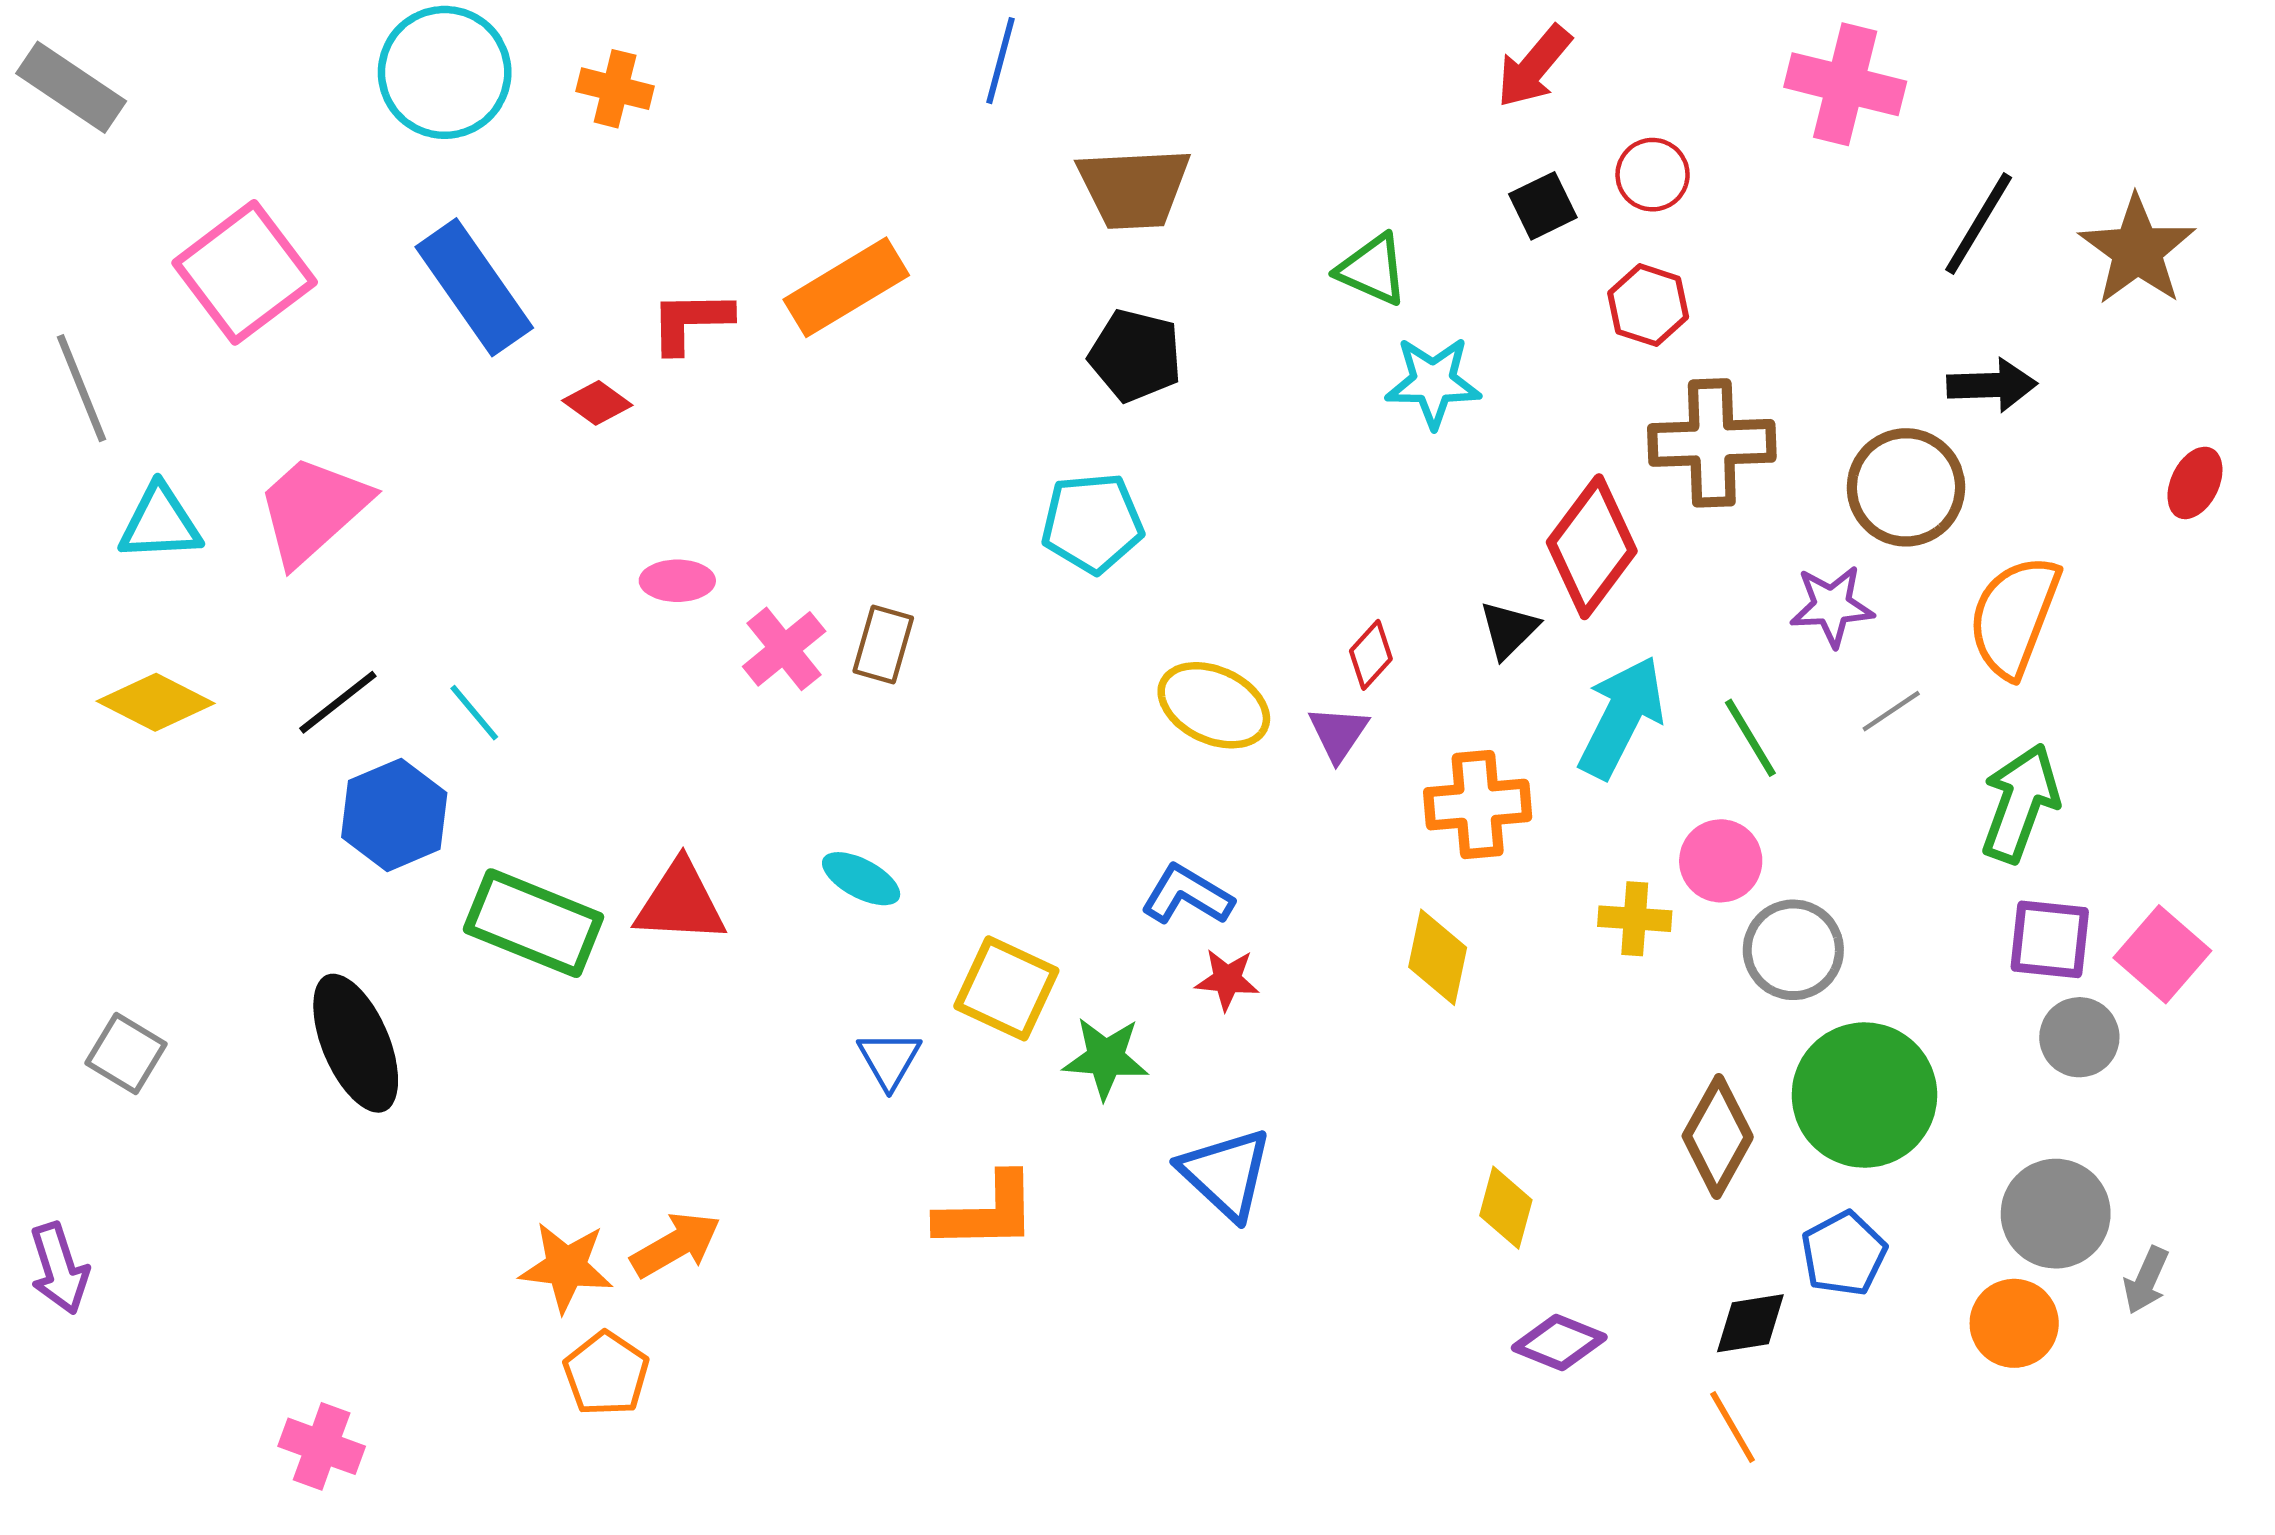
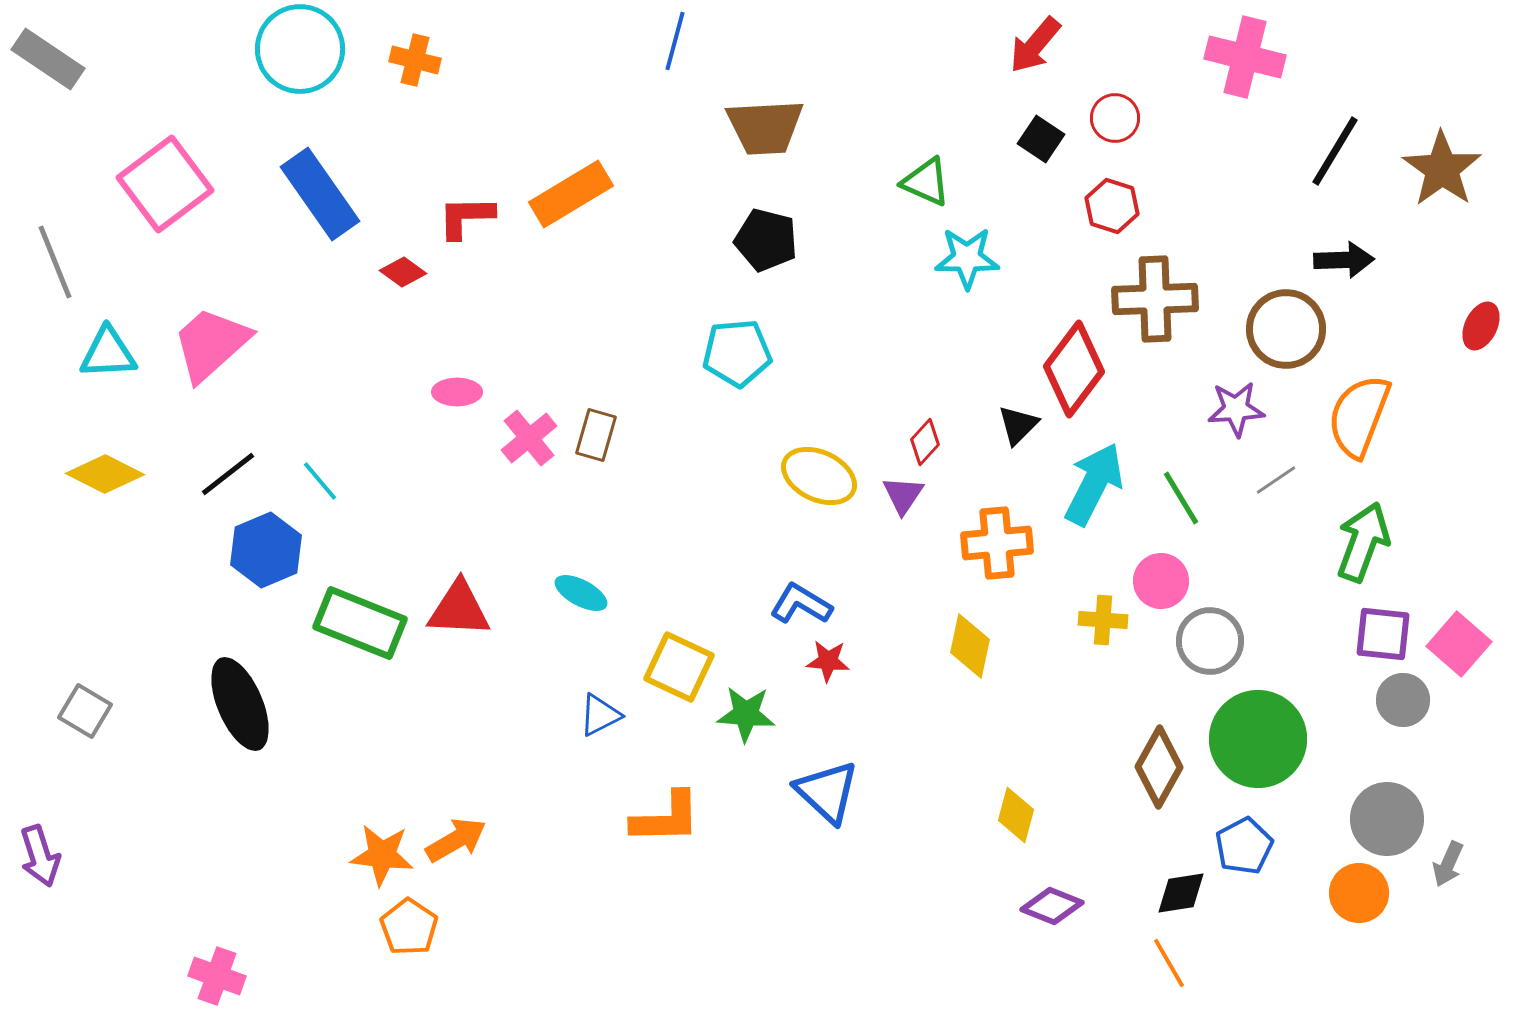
black square: (1543, 206) -> (1041, 139), turned -30
blue triangle: (889, 1059) -> (600, 715), turned 33

